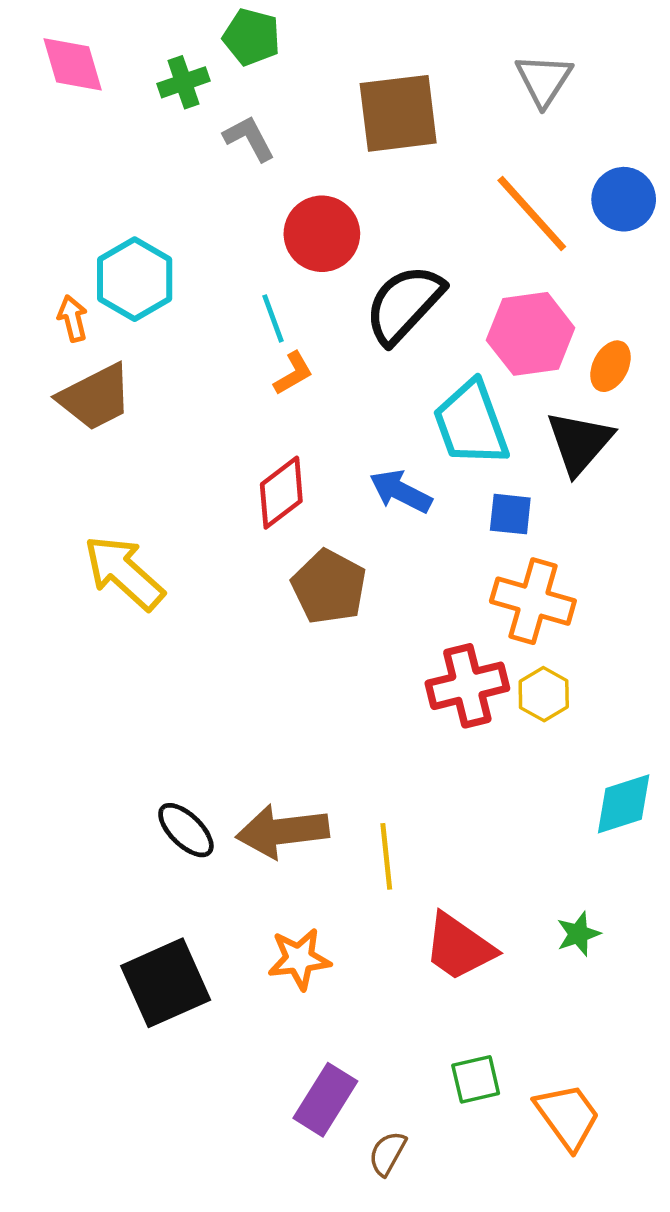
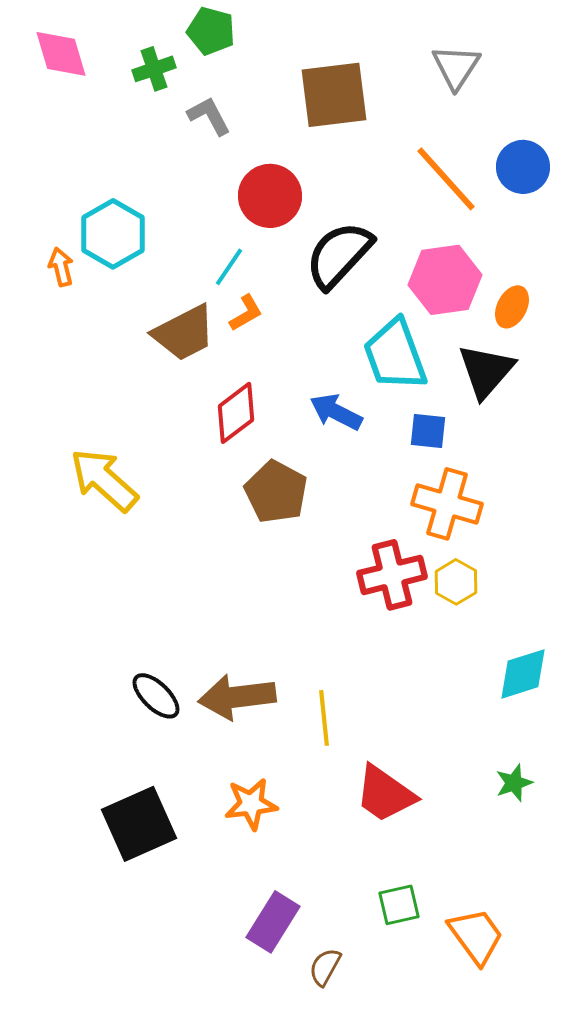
cyan line: (273, 318) -> (229, 267), turned 54
brown trapezoid: (95, 397) -> (184, 333), moved
green star: (578, 934) -> (514, 783), moved

